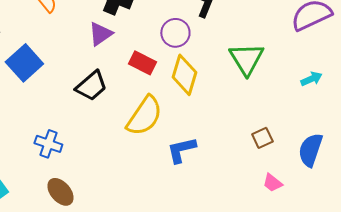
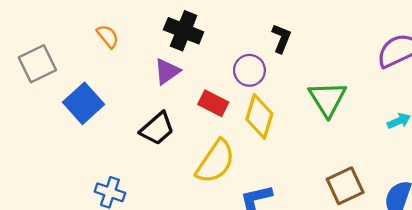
brown square: (262, 138) -> (345, 186), size x1.6

